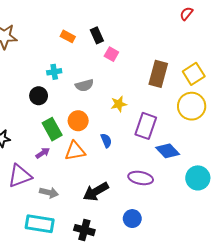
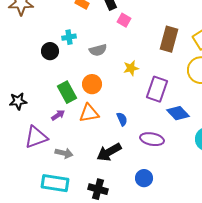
black circle: (39, 96) -> (50, 51), moved
blue semicircle: (106, 141) -> (122, 119), moved

